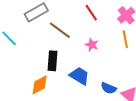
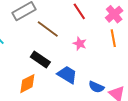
black rectangle: (52, 61) -> (40, 60), turned -60

